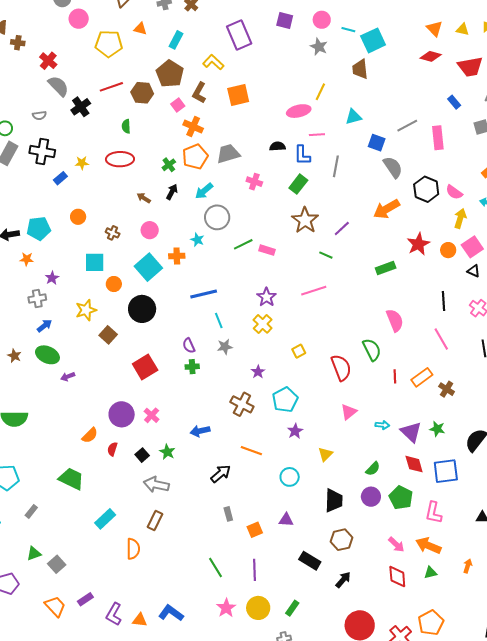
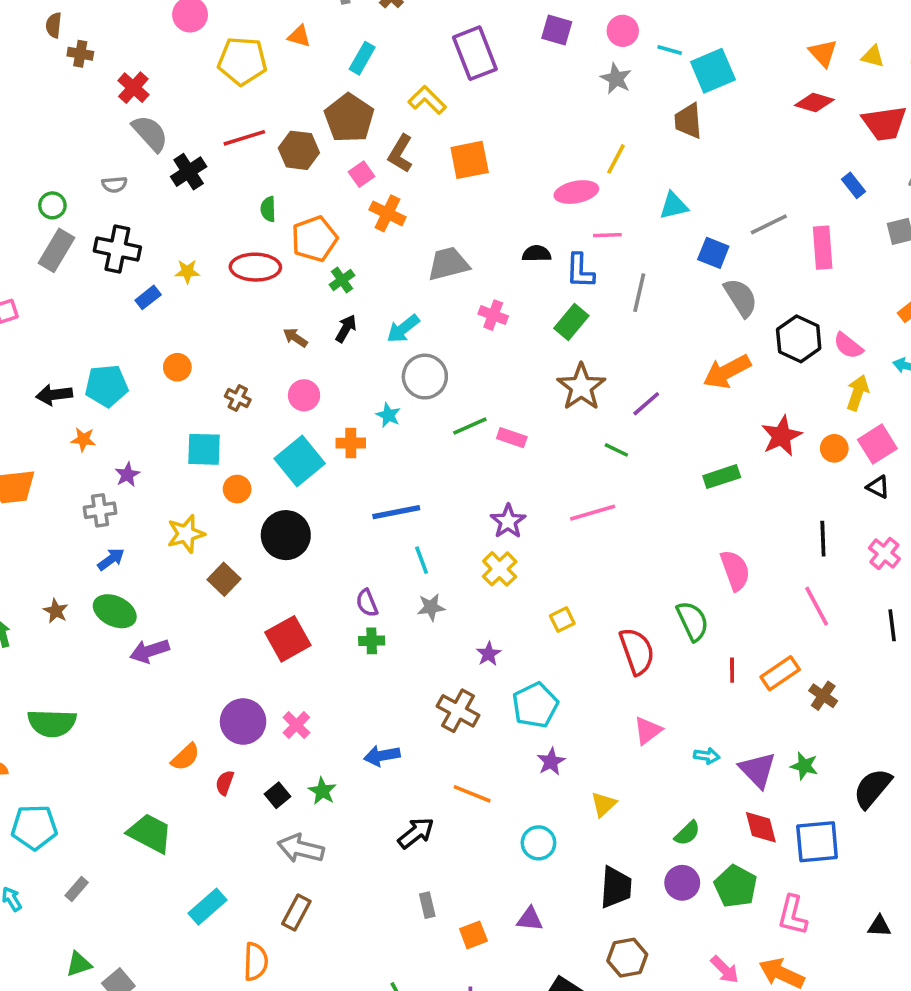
orange pentagon: (195, 157) -> (314, 239), moved
purple arrow: (68, 377) -> (150, 651), size x1.5

